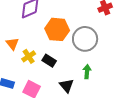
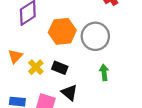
orange triangle: (12, 44) -> (15, 56), turned 32
black triangle: (67, 86) -> (69, 92), moved

